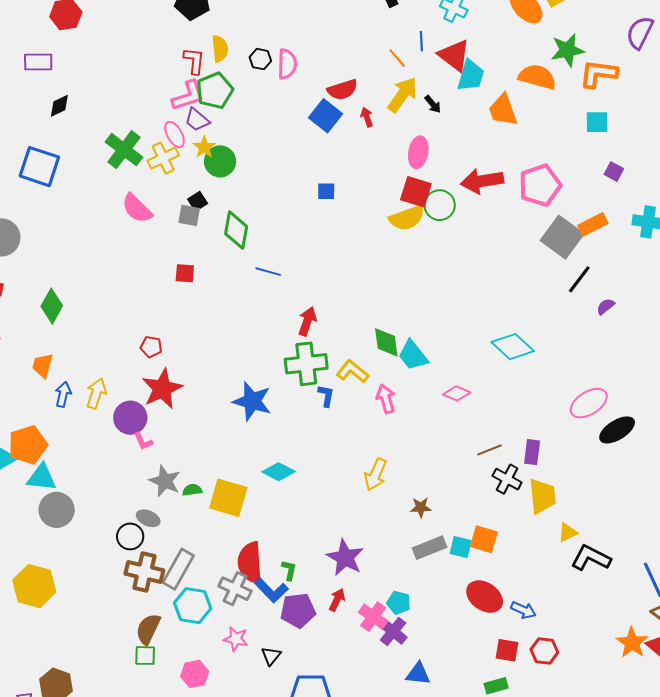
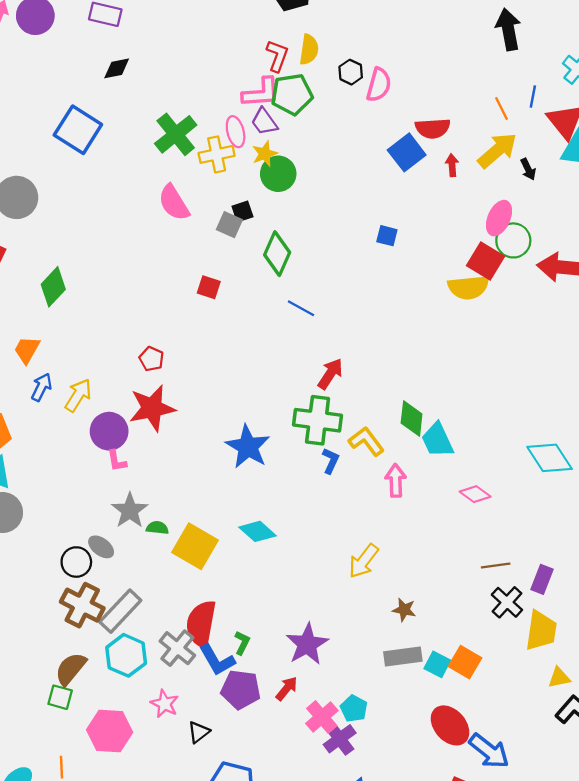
green circle: (440, 205) -> (513, 240), moved
blue arrow: (523, 610) -> (489, 751), size x1.5
pink hexagon: (195, 674) -> (110, 731), size x1.4

